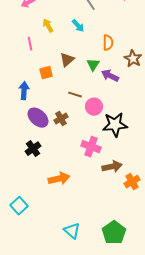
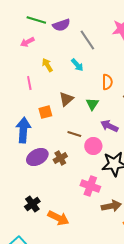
purple arrow: (110, 76) -> (109, 126), moved
blue arrow: (24, 91) -> (23, 130), size x1.4
purple ellipse: (38, 118) -> (37, 157), turned -70
black cross: (33, 149) -> (32, 204), moved
orange arrow: (59, 179) -> (58, 218), turned 40

